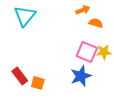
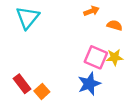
orange semicircle: (96, 23) -> (115, 25), moved
orange square: (38, 83) -> (42, 91), turned 32

